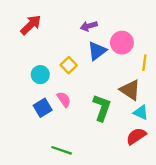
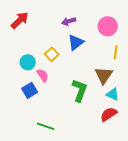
pink circle: (122, 43) -> (108, 26), moved
brown triangle: (130, 90) -> (104, 75), turned 30
pink semicircle: (64, 99) -> (43, 75), moved

